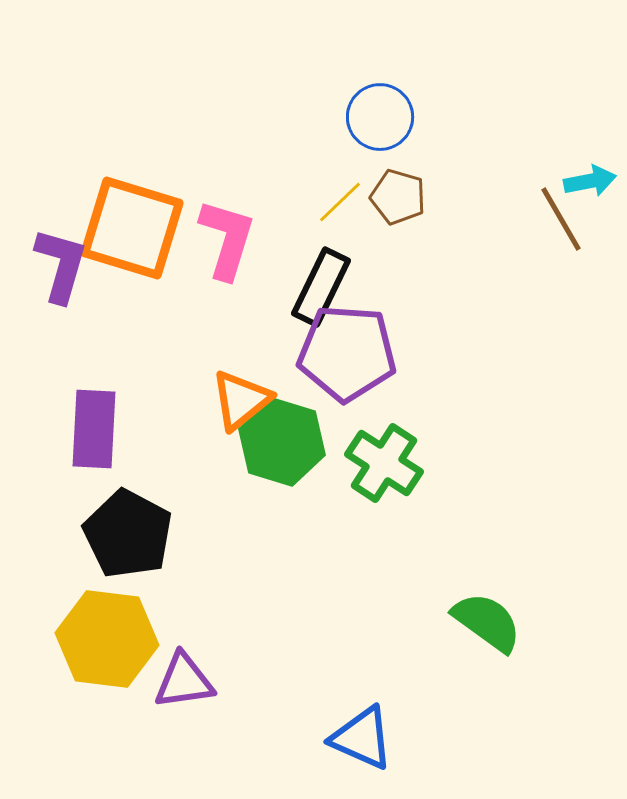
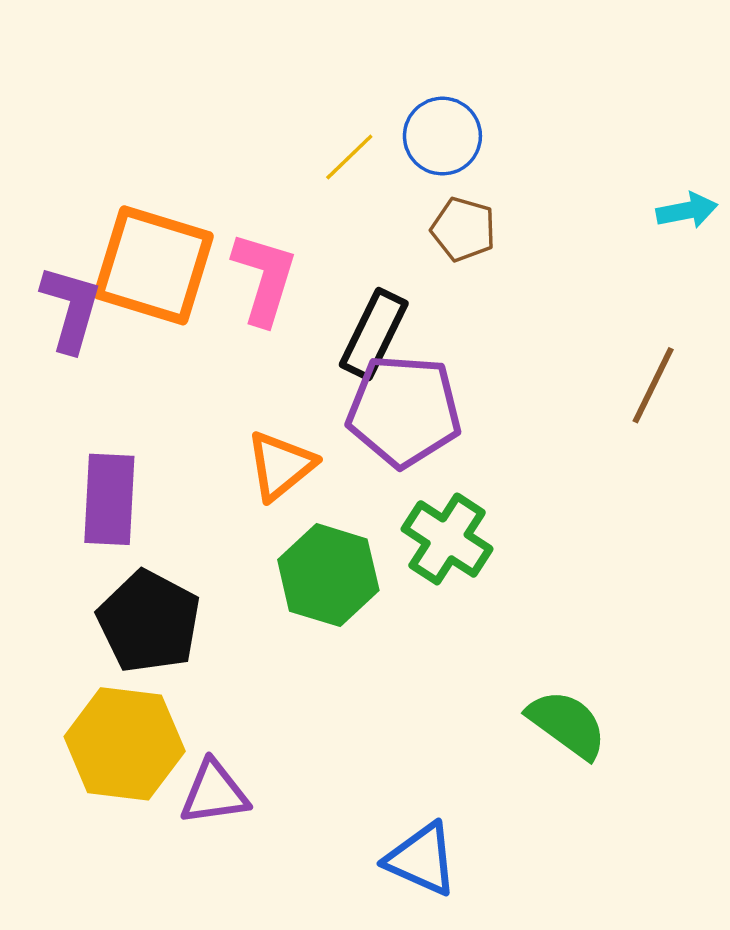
yellow line: (340, 202) -> (349, 157), moved
brown line: (561, 219) -> (653, 385), moved, turned 56
green hexagon: (282, 442) -> (328, 575), moved

